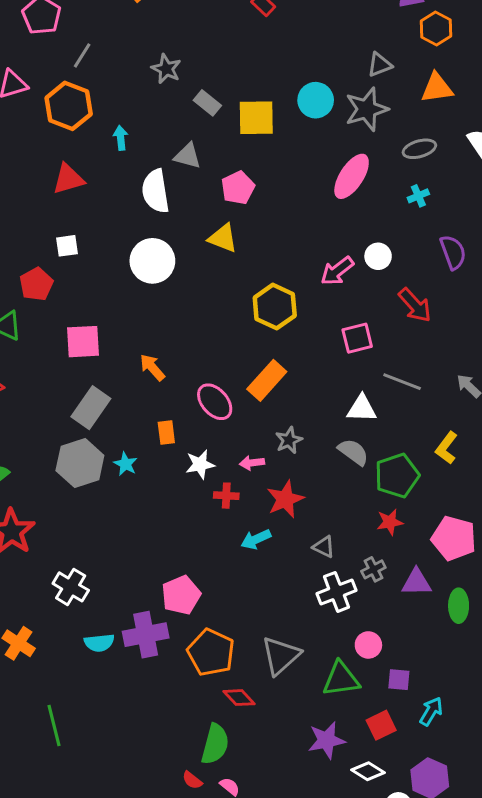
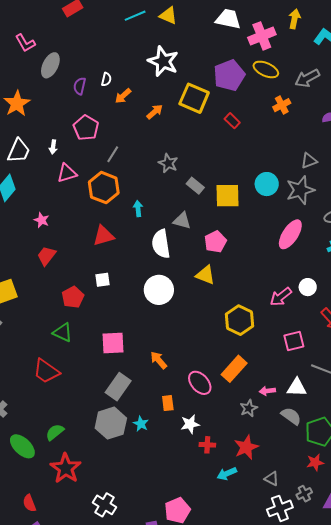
red pentagon: (36, 284) -> (73, 297), moved
pink arrow: (252, 463) -> (267, 391), moved

